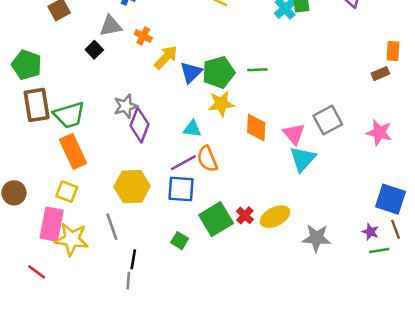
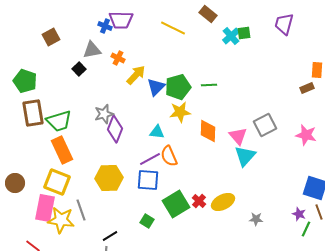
yellow square: (67, 192) -> (57, 182), size x1.5
gray line: (112, 227) -> (81, 210), moved
gray star: (316, 238) -> (256, 219), size x0.6
green line: (379, 251) -> (306, 229), turned -56
black line: (133, 259) -> (110, 236), turned 49

